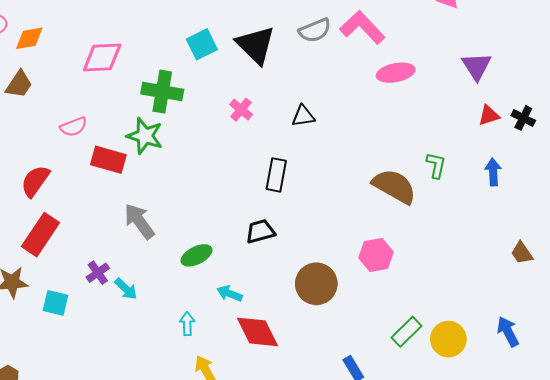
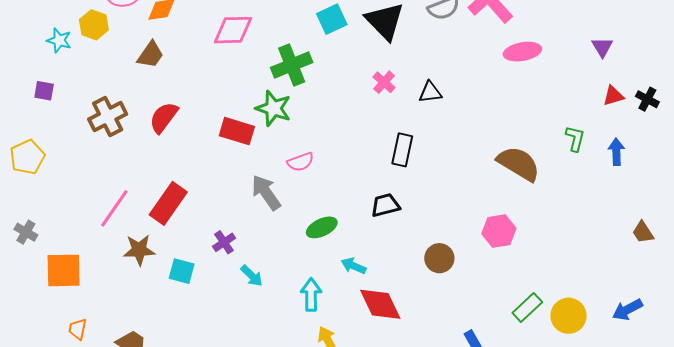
purple triangle: (477, 66) -> (602, 47), size x0.7
green cross: (162, 92) -> (292, 65), turned -33
pink cross: (241, 110) -> (384, 82), moved
pink semicircle: (73, 127) -> (300, 162), moved
green L-shape: (436, 165) -> (575, 139), moved
red semicircle: (35, 181) -> (164, 117), moved
brown circle: (316, 284) -> (439, 258), size x0.7
cyan arrow: (126, 289) -> (252, 276), moved
cyan arrow: (187, 324) -> (311, 295), size x1.4
blue arrow: (508, 332) -> (627, 310), turned -92

